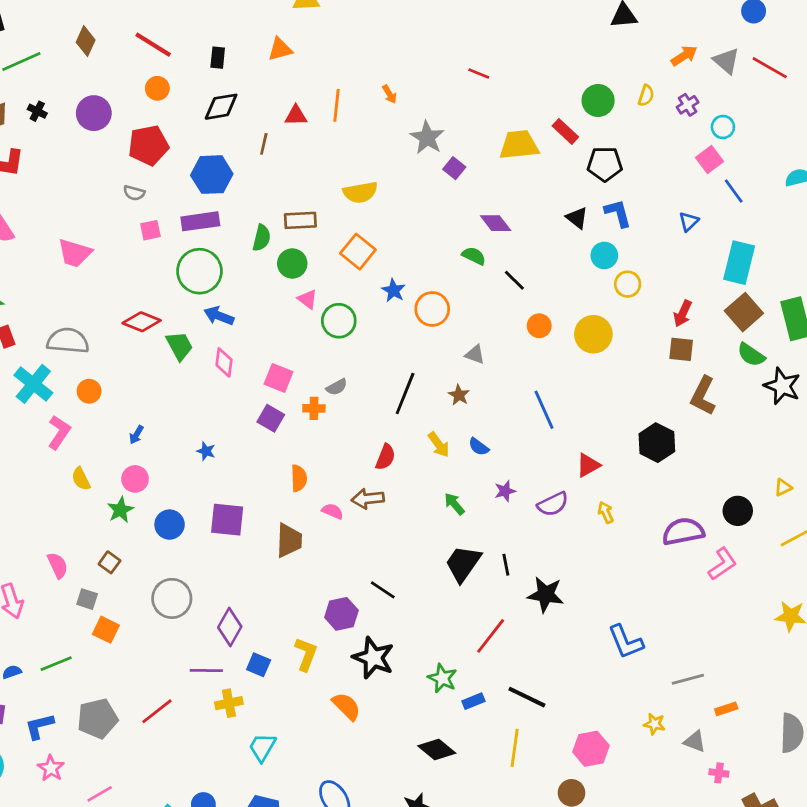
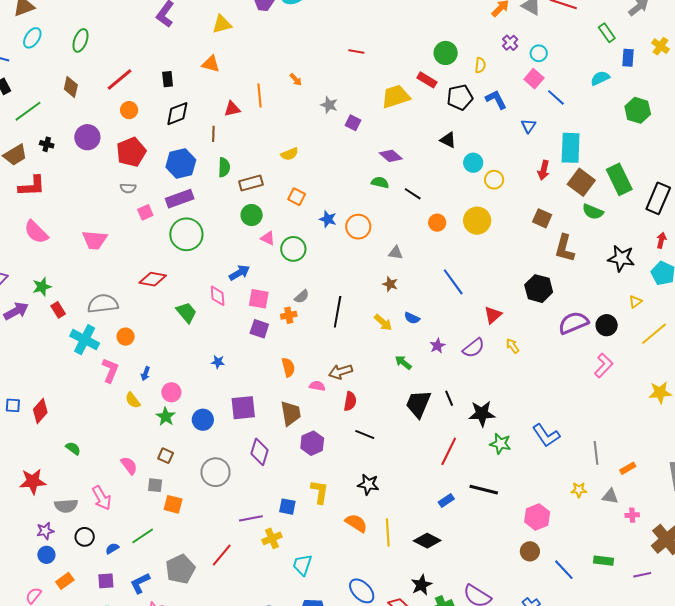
red line: (153, 45) -> (120, 80), turned -60
orange triangle: (280, 49) -> (211, 64), turned 42
yellow semicircle: (646, 96) -> (480, 65), moved
gray star: (427, 138) -> (329, 105), size x0.7
yellow semicircle: (360, 192) -> (290, 154), size x0.7
blue L-shape: (618, 213) -> (496, 99), moved
green semicircle: (262, 238) -> (224, 167), moved
orange square: (358, 252) -> (297, 197), size x0.7
red arrow: (683, 314) -> (544, 170), moved
blue arrow: (219, 316) -> (239, 273), moved, turned 140
green trapezoid: (179, 346) -> (186, 312), moved
brown square: (681, 349) -> (542, 218), turned 30
black star: (782, 386) -> (621, 258), moved
black line: (405, 394) -> (338, 312), moved
blue arrow: (136, 435) -> (145, 374), moved
red semicircle: (385, 457) -> (350, 401), moved
purple semicircle: (683, 531) -> (573, 323), moved
purple hexagon: (341, 614) -> (312, 443), moved
purple diamond: (230, 627) -> (260, 452), moved
black star: (373, 658) -> (368, 484), size x0.7
green star: (442, 678) -> (500, 444), moved
gray line: (688, 679) -> (596, 453), turned -70
yellow line: (515, 748) -> (388, 533), moved

